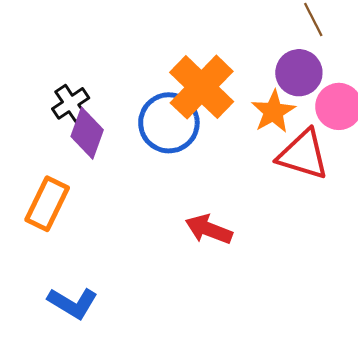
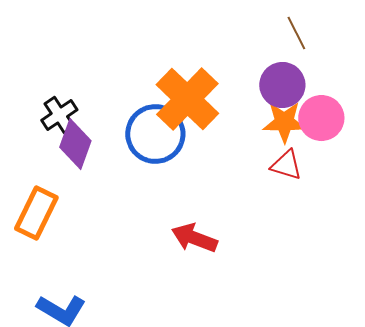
orange star: (273, 112) -> (284, 122), moved, turned 30
red triangle: (303, 155) -> (286, 165), size x0.6

